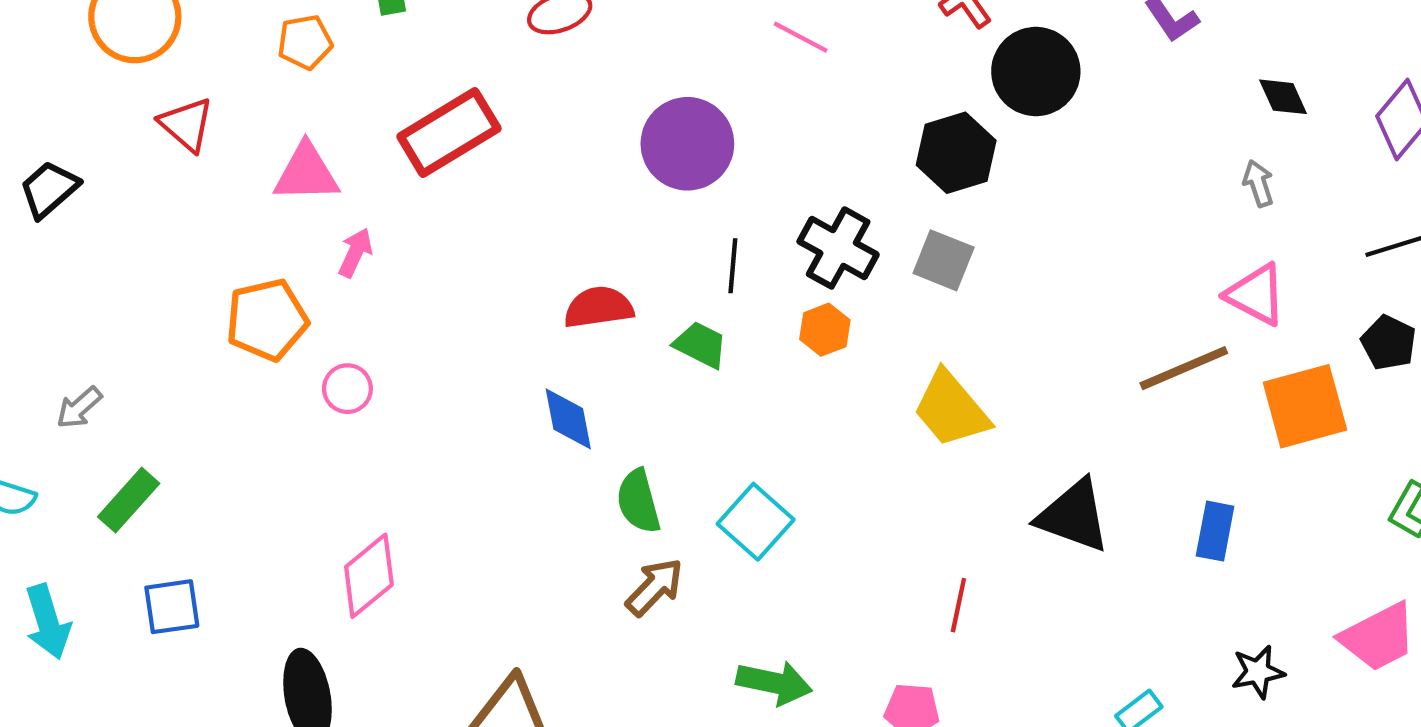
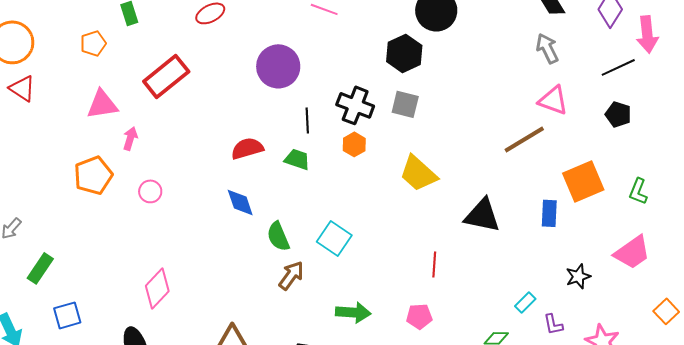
red triangle: (187, 124) -> (22, 88), moved
gray arrow: (1258, 183) -> (547, 48), size x1.4
pink circle: (347, 389) -> (150, 191), moved
orange square: (1305, 406) -> (583, 181), moved

